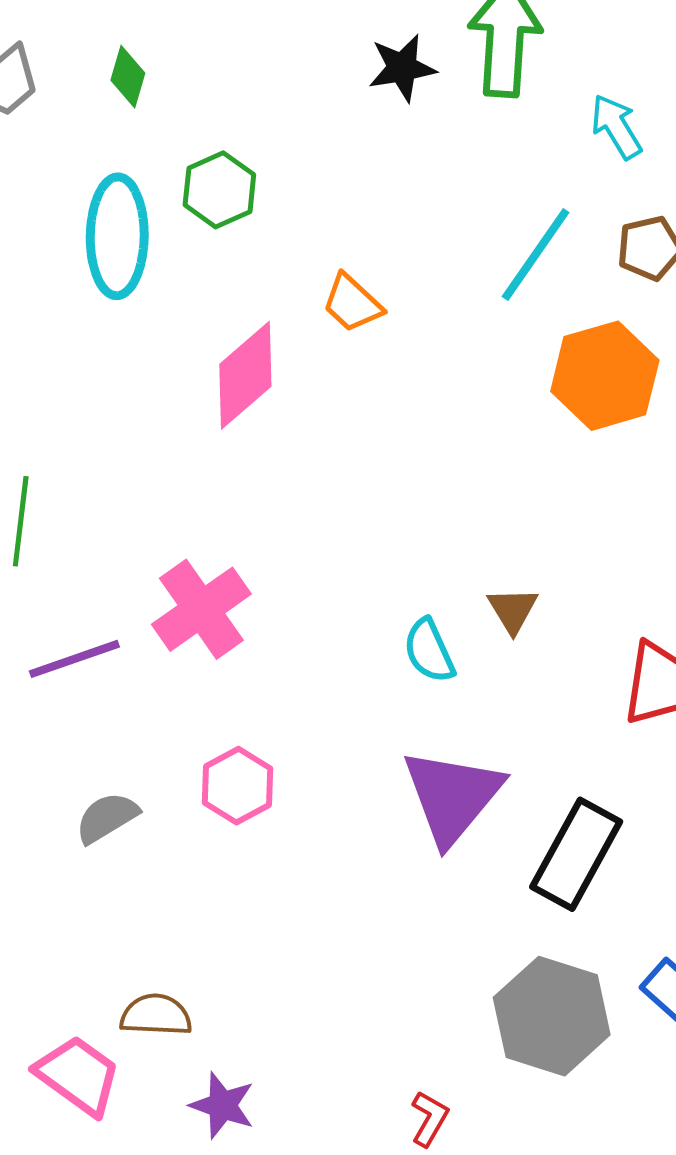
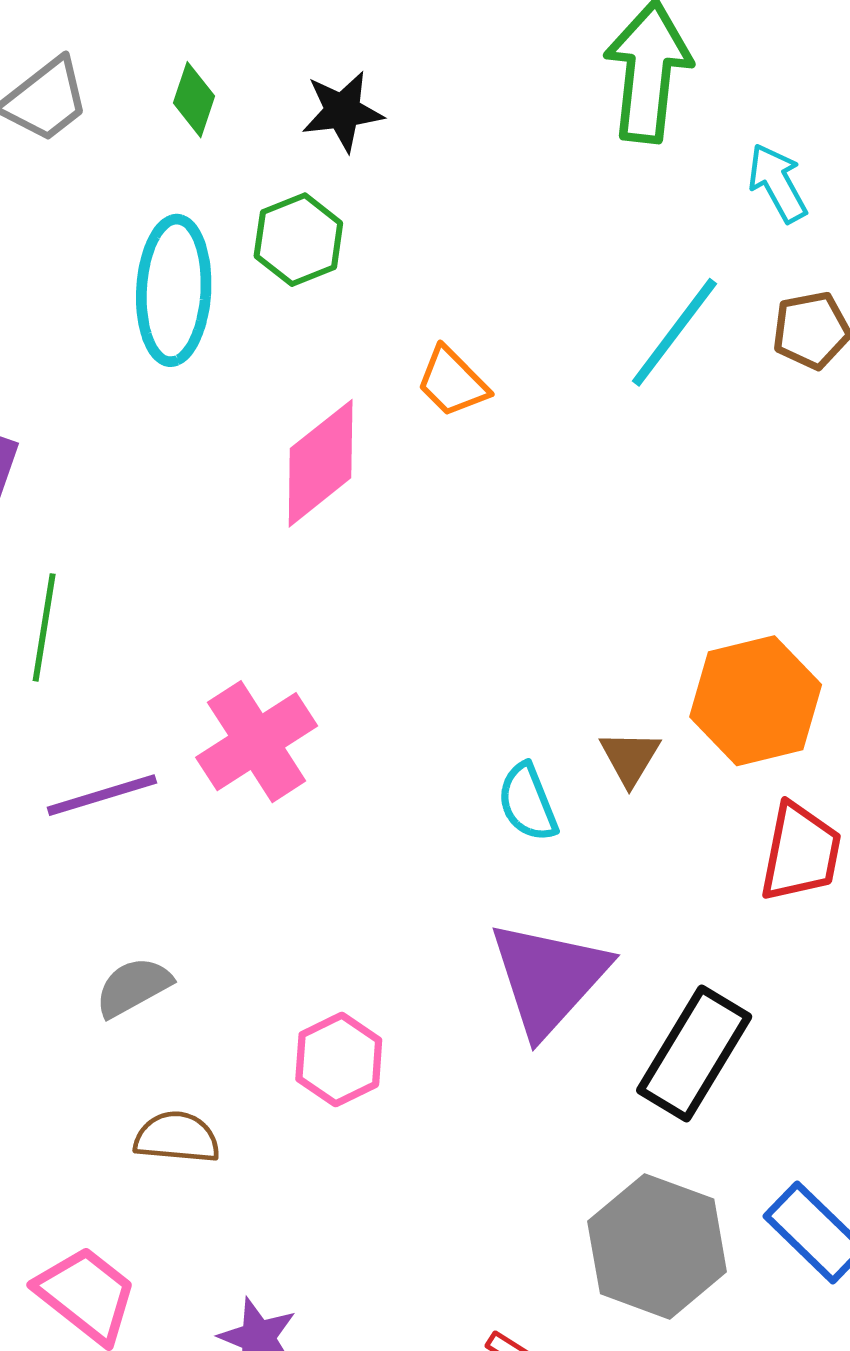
black star: (402, 68) -> (342, 111), moved
orange hexagon: (605, 376) -> (756, 701), moved
pink hexagon: (238, 786) -> (339, 1060), moved
brown semicircle: (156, 1015) -> (177, 1137), moved

